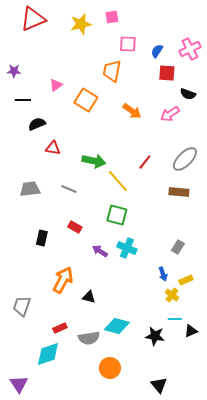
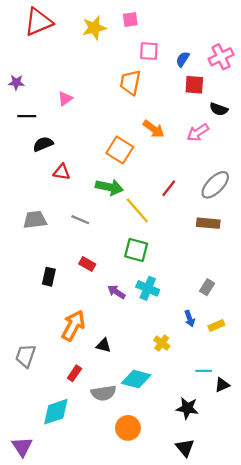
orange square: (86, 100) -> (120, 150), moved
yellow cross: (172, 295) -> (162, 343), moved
red rectangle: (60, 328) -> (74, 373), moved, turned -32
black star: (155, 336) -> (187, 408), moved

